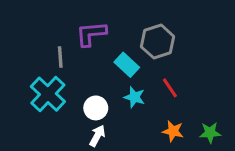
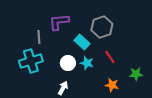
cyan cross: (48, 94) -> (31, 61), turned 30
white circle: (96, 108) -> (68, 63), moved
green star: (210, 133) -> (136, 74), moved

